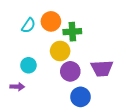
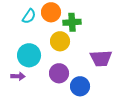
cyan circle: (28, 65) -> (29, 55), size x1.5
purple circle: (70, 71) -> (59, 73), moved

